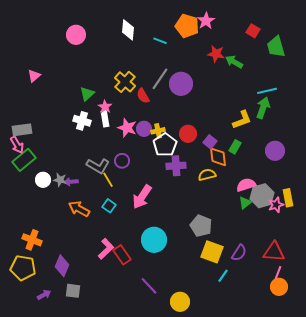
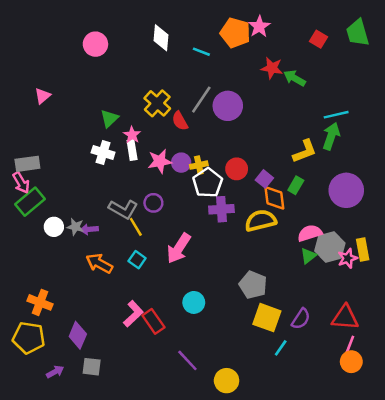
green trapezoid: (276, 47) -> (358, 33), moved
pink star: (127, 128) -> (160, 161), turned -30
purple circle: (275, 151) -> (346, 190), size x1.4
yellow semicircle: (207, 175) -> (261, 221), size x1.4
cyan circle: (154, 240) -> (194, 302), size x0.7

